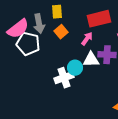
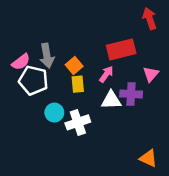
yellow rectangle: (57, 12) -> (78, 84), moved
pink semicircle: (18, 29) -> (21, 62), size x0.7
cyan circle: (75, 68) -> (54, 113), moved

